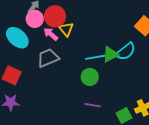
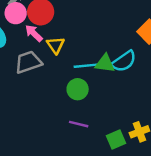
yellow triangle: (66, 29) -> (56, 45), moved
green triangle: (110, 54) -> (105, 64), turned 30

